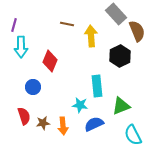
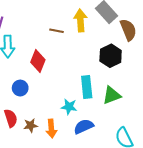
brown line: (67, 24) -> (57, 31), moved
yellow arrow: (91, 36) -> (80, 20), moved
green triangle: (121, 106) -> (112, 95), moved

